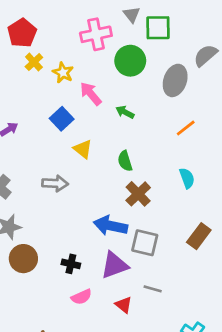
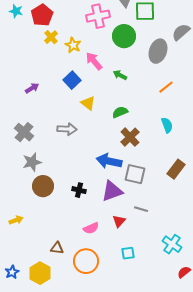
green semicircle: (125, 161) -> (120, 112), turned 84
pink semicircle: (81, 297) -> (91, 228), moved
red triangle: (124, 305) -> (119, 221), turned 32

